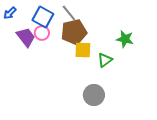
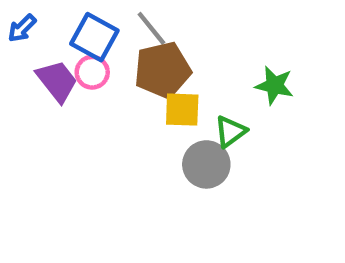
gray circle: (94, 95) -> (206, 164), moved

